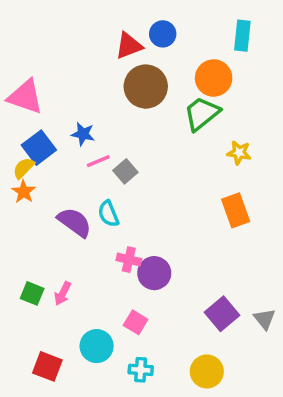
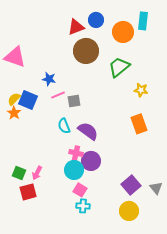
orange circle: (214, 78) -> (123, 32), moved
blue square: (39, 148) -> (28, 100), moved, turned -30
gray square: (125, 171) -> (74, 101), turned 32
purple semicircle: (74, 222) -> (88, 131), moved
cyan circle: (97, 346) -> (74, 170), moved
red square: (47, 366) -> (28, 192), moved, turned -36
cyan cross: (141, 370) -> (83, 206), moved
yellow circle: (207, 371) -> (129, 211), moved

